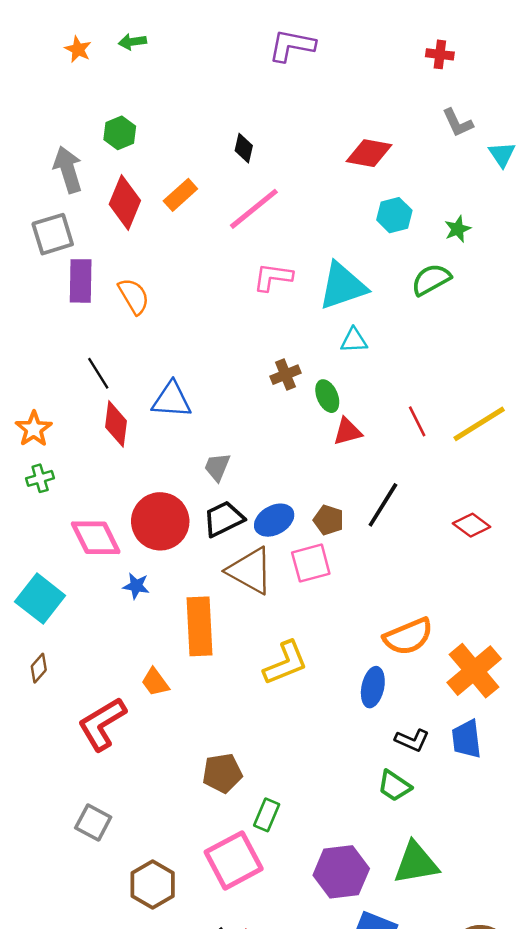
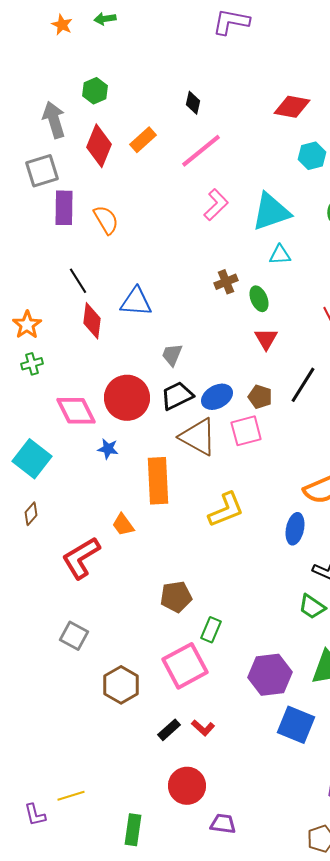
pink L-shape: (273, 277) -> (216, 205), turned 128
red triangle: (348, 431) -> (266, 339), moved, turned -45

